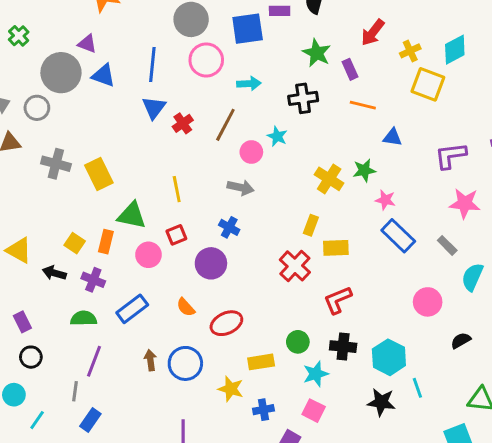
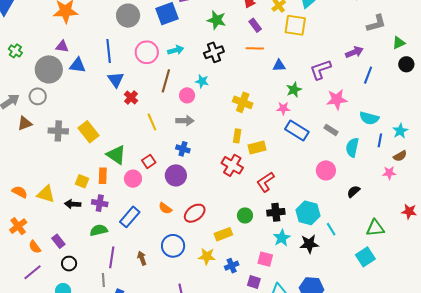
pink circle: (206, 60) -> (147, 52), moved
purple rectangle: (350, 69) -> (255, 25), moved
red cross: (183, 123) -> (131, 98), moved
green star: (364, 170) -> (294, 90), moved
yellow line: (177, 189) -> (152, 122), moved
green triangle: (132, 216) -> (116, 155), turned 35
brown arrow: (150, 360) -> (142, 258), moved
cyan star: (316, 374) -> (282, 238), moved

